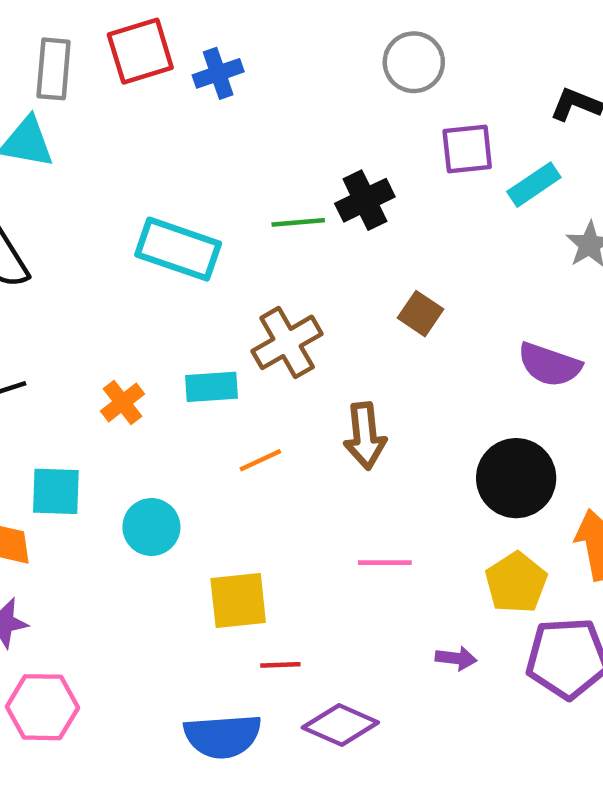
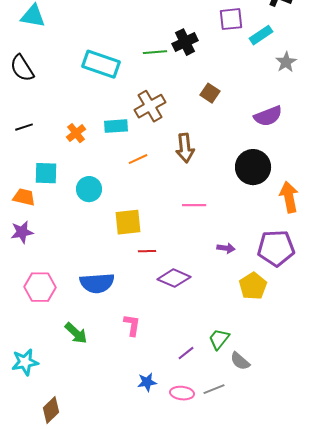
purple semicircle: (549, 365) -> (268, 116), turned -40
yellow pentagon: (516, 583) -> (253, 286), moved
pink hexagon: (42, 707) -> (40, 287), moved
blue semicircle: (223, 736) -> (97, 283), moved

